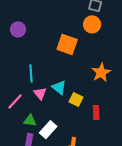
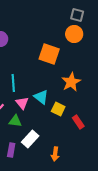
orange star: (101, 72) -> (71, 82), moved
red rectangle: (96, 113) -> (78, 122), turned -32
green triangle: (30, 121) -> (15, 121), moved

